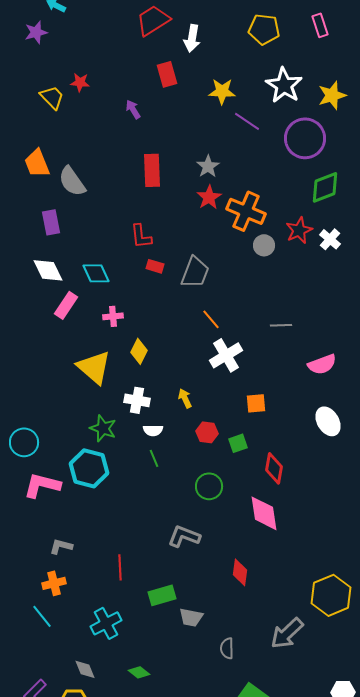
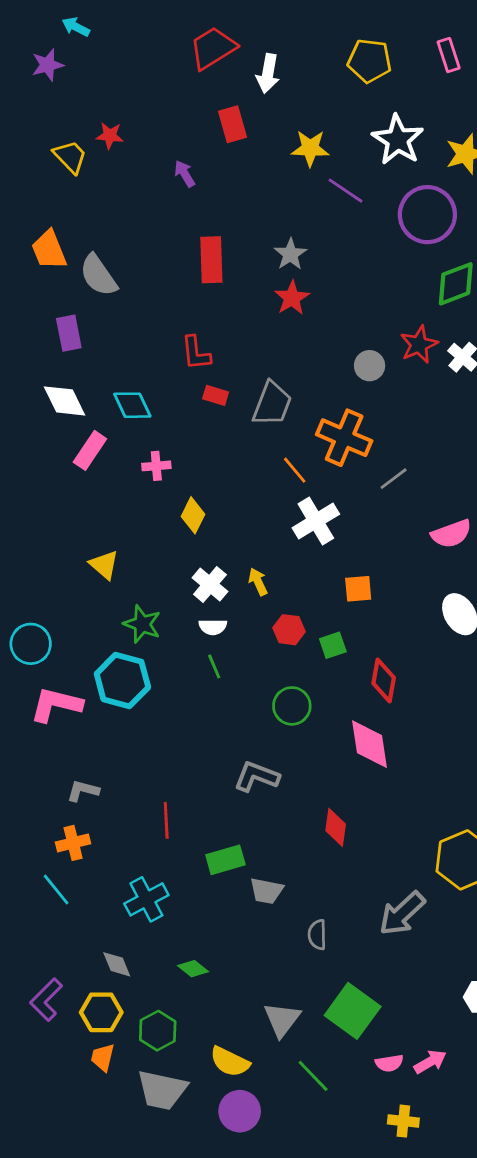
orange cross: (246, 211) -> (344, 438), moved
gray line: (281, 325) -> (394, 479), turned -35
yellow triangle: (94, 367) -> (104, 565), moved, size x0.6
white cross: (137, 400) -> (210, 585), moved, turned 30

